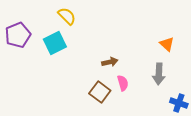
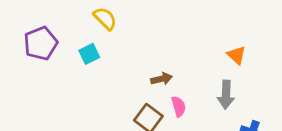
cyan square: (55, 43) -> (89, 54), size x0.7

